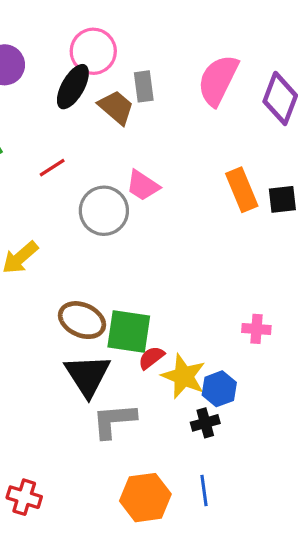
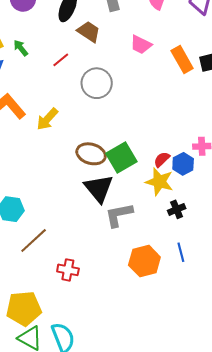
brown trapezoid: (116, 107) -> (89, 32), moved
pink trapezoid: (143, 186) -> (141, 45), moved
green square: (129, 331) -> (121, 158), turned -32
red semicircle: (151, 358) -> (162, 159), moved
blue hexagon: (219, 389) -> (183, 164), moved

